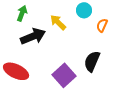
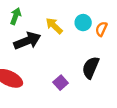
cyan circle: (84, 10) -> (83, 23), moved
purple square: (64, 75) -> (61, 83), size x0.6

